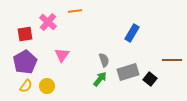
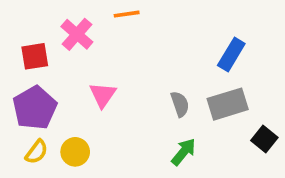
gray rectangle: (128, 72) -> (228, 104), moved
green arrow: (100, 79) -> (184, 152), moved

